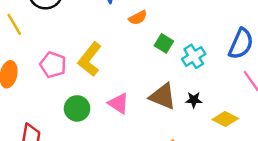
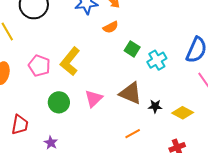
black star: (194, 100) -> (155, 106), moved
pink triangle: (119, 103) -> (94, 99), turned 42

